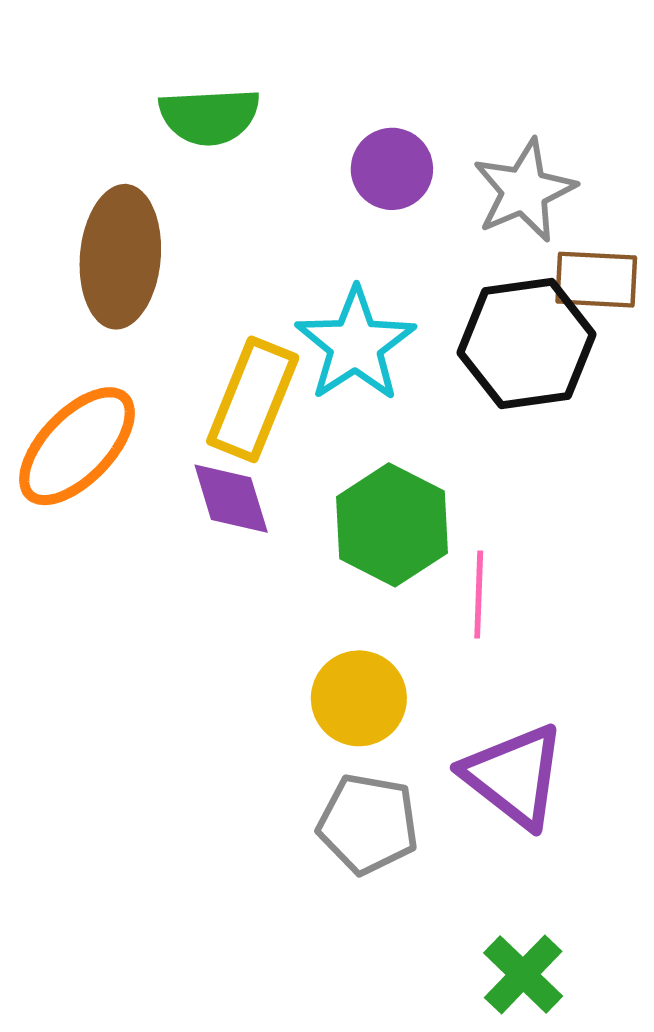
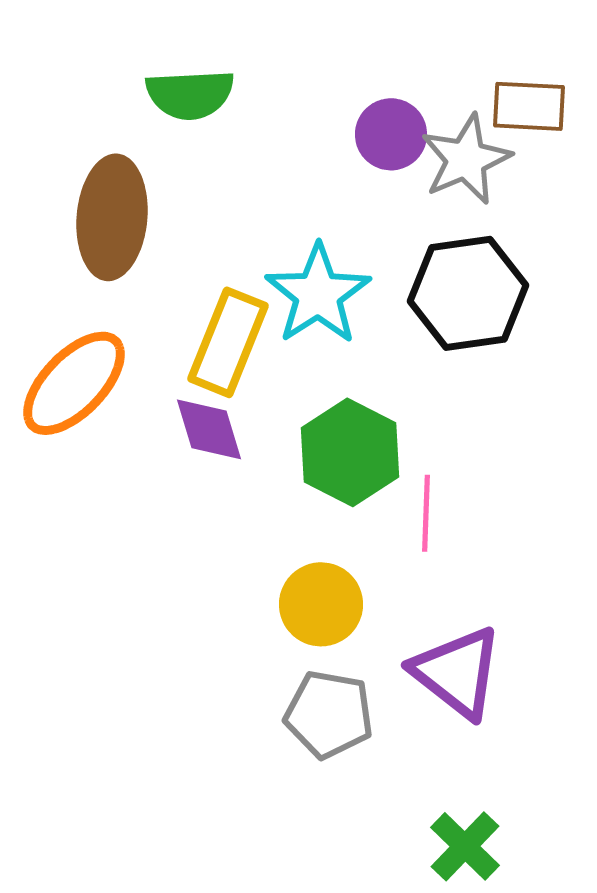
purple circle: (392, 169) -> (391, 134), moved
brown rectangle: (596, 280) -> (529, 106), moved

